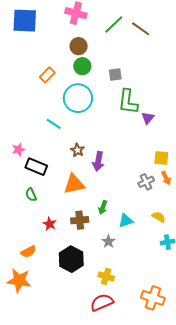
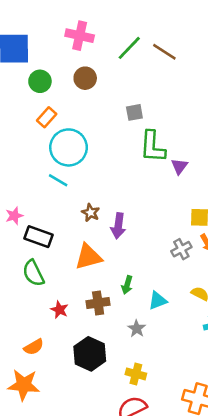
green circle: (82, 66) -> (40, 81), moved
cyan circle: (78, 98) -> (69, 147), moved
green semicircle: (31, 195) -> (33, 273), size x1.5

